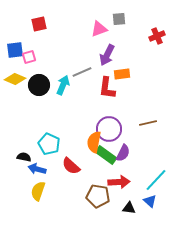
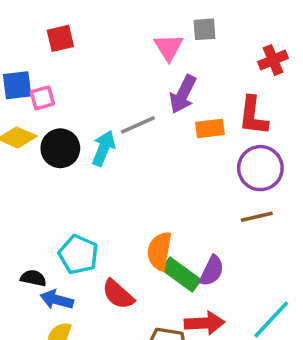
pink triangle: (99, 29) -> (168, 47), turned -42
red L-shape: (107, 88) -> (253, 116), moved
purple circle: (109, 129) -> (260, 168), moved

